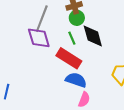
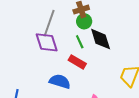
red rectangle: (69, 58) -> (77, 62), size x0.7
blue semicircle: (76, 80) -> (60, 81), moved

